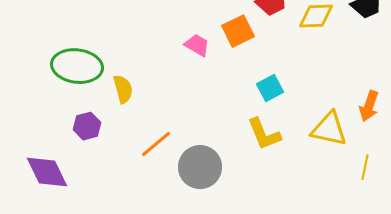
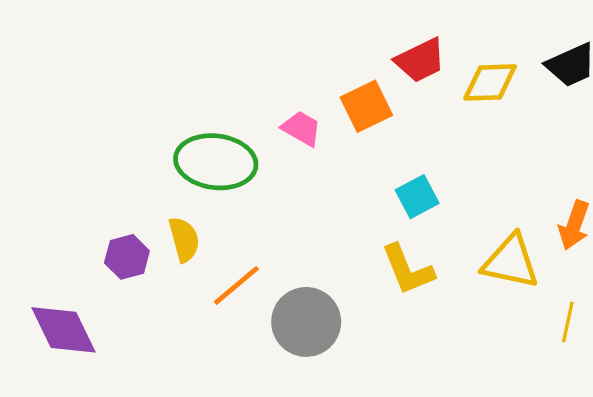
green ellipse: (77, 66) -> (216, 162), moved
yellow semicircle: (123, 89) -> (184, 239), moved

